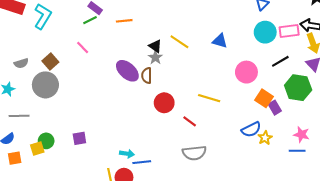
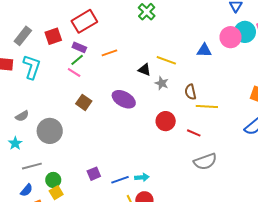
pink line: (83, 47) -> (74, 73), moved
gray star: (155, 57) -> (162, 83), moved
brown square: (50, 61) -> (84, 102), moved
pink circle: (246, 72) -> (230, 37), moved
brown semicircle: (147, 75) -> (190, 92), moved
green circle: (46, 141) -> (53, 180), moved
blue line: (142, 162) -> (120, 180), moved

